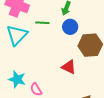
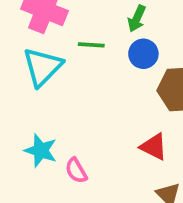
red triangle: (69, 67) -> (154, 147), moved

